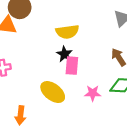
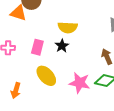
pink rectangle: (72, 66) -> (37, 47), moved
pink star: (93, 93) -> (80, 83), size x1.5

